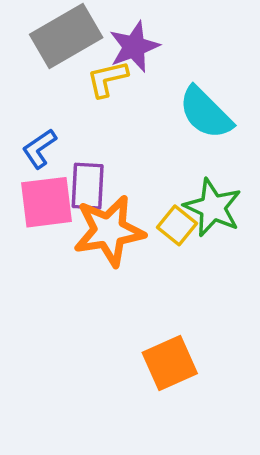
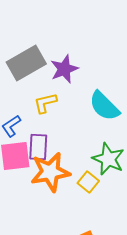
yellow L-shape: (107, 79) -> (45, 103), moved
yellow square: (177, 225) -> (88, 182), moved

